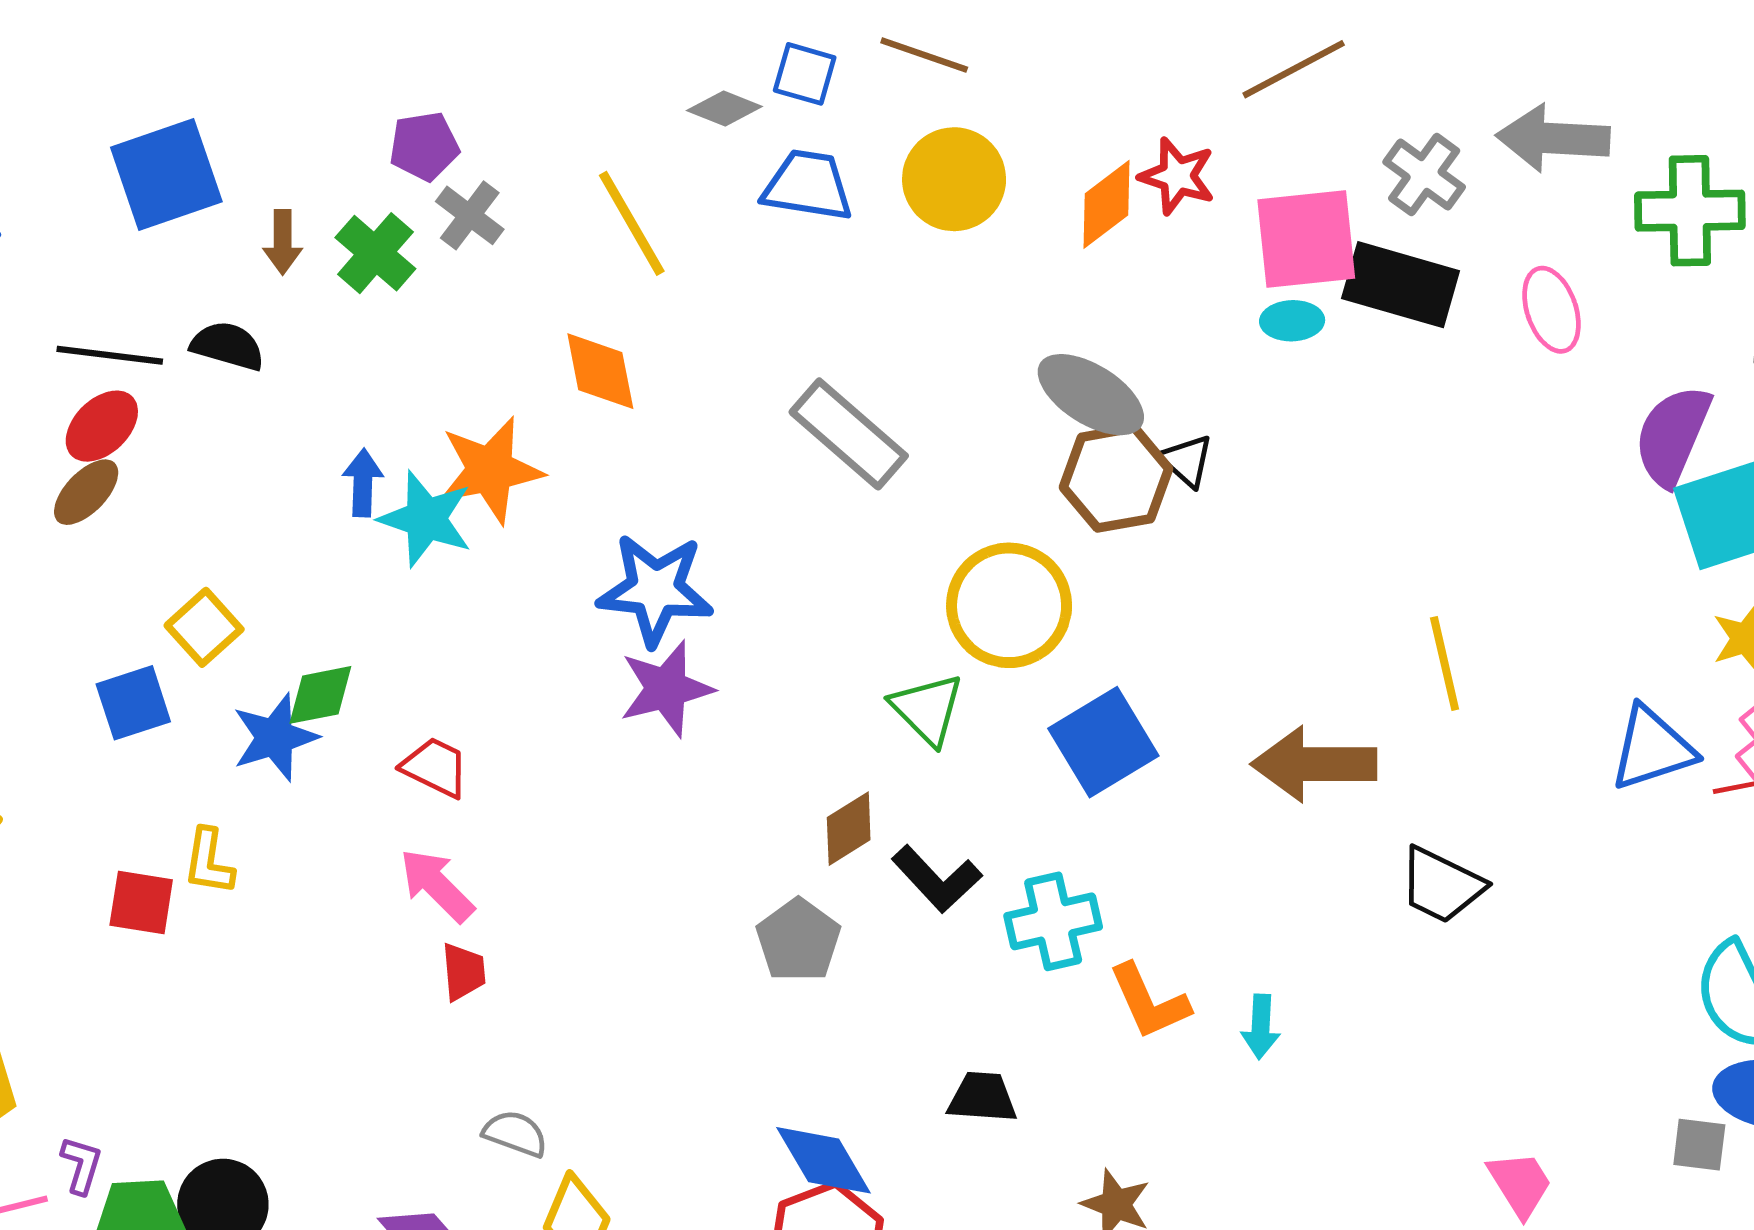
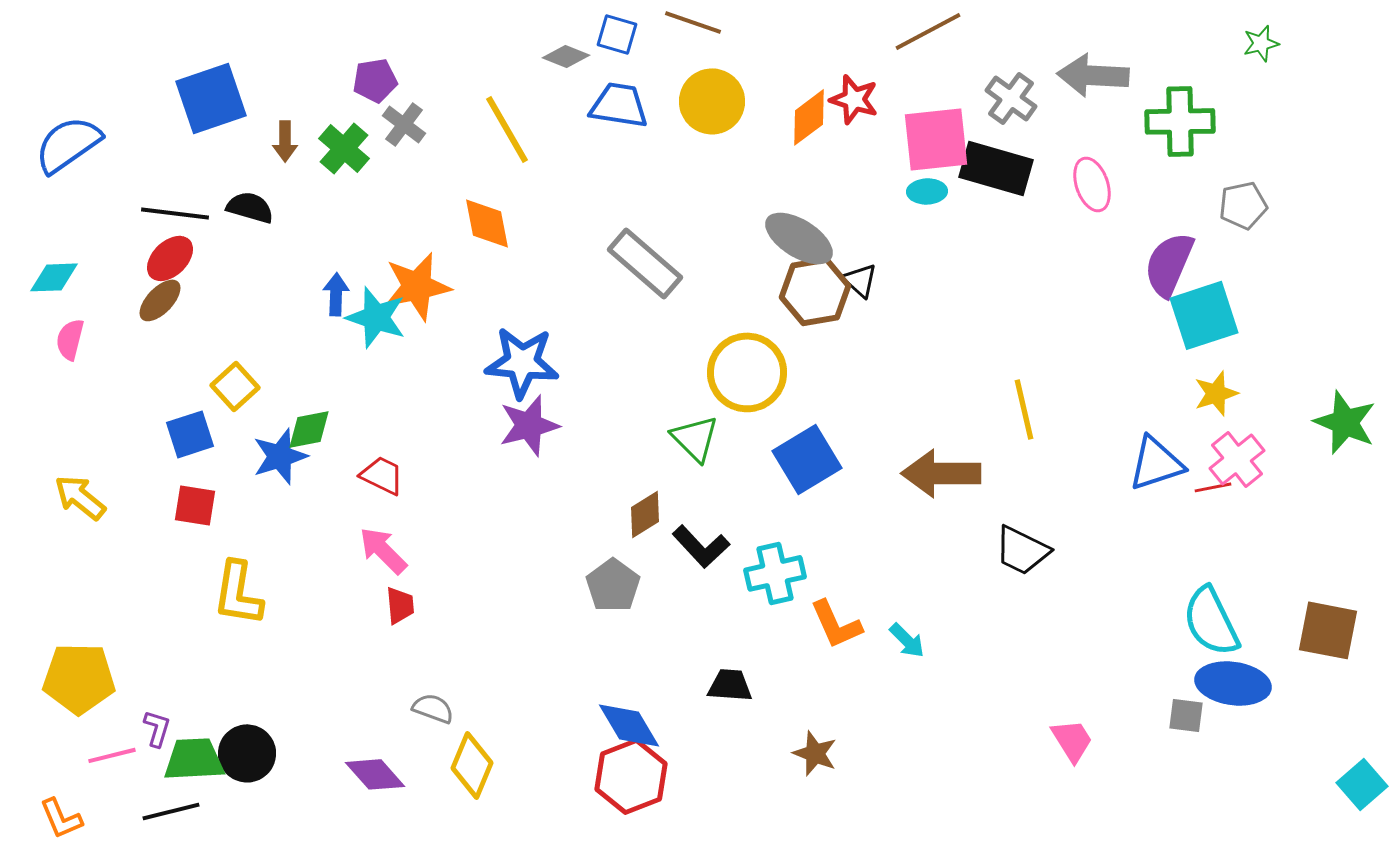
yellow L-shape: (209, 862) -> (238, 593), moved, size x1.5
red square: (141, 902) -> (195, 505), moved
cyan arrow: (1261, 1027) -> (907, 640), turned -48

